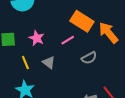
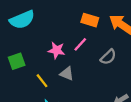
orange rectangle: (82, 21) -> (90, 20), size x0.7
pink star: (37, 38) -> (56, 50), moved

